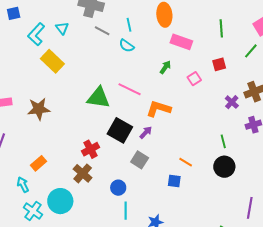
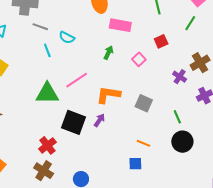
cyan line: (129, 25) -> (47, 50), moved
pink line: (130, 89) -> (77, 80), turned -50
gray square: (140, 160) -> (144, 103), moved

